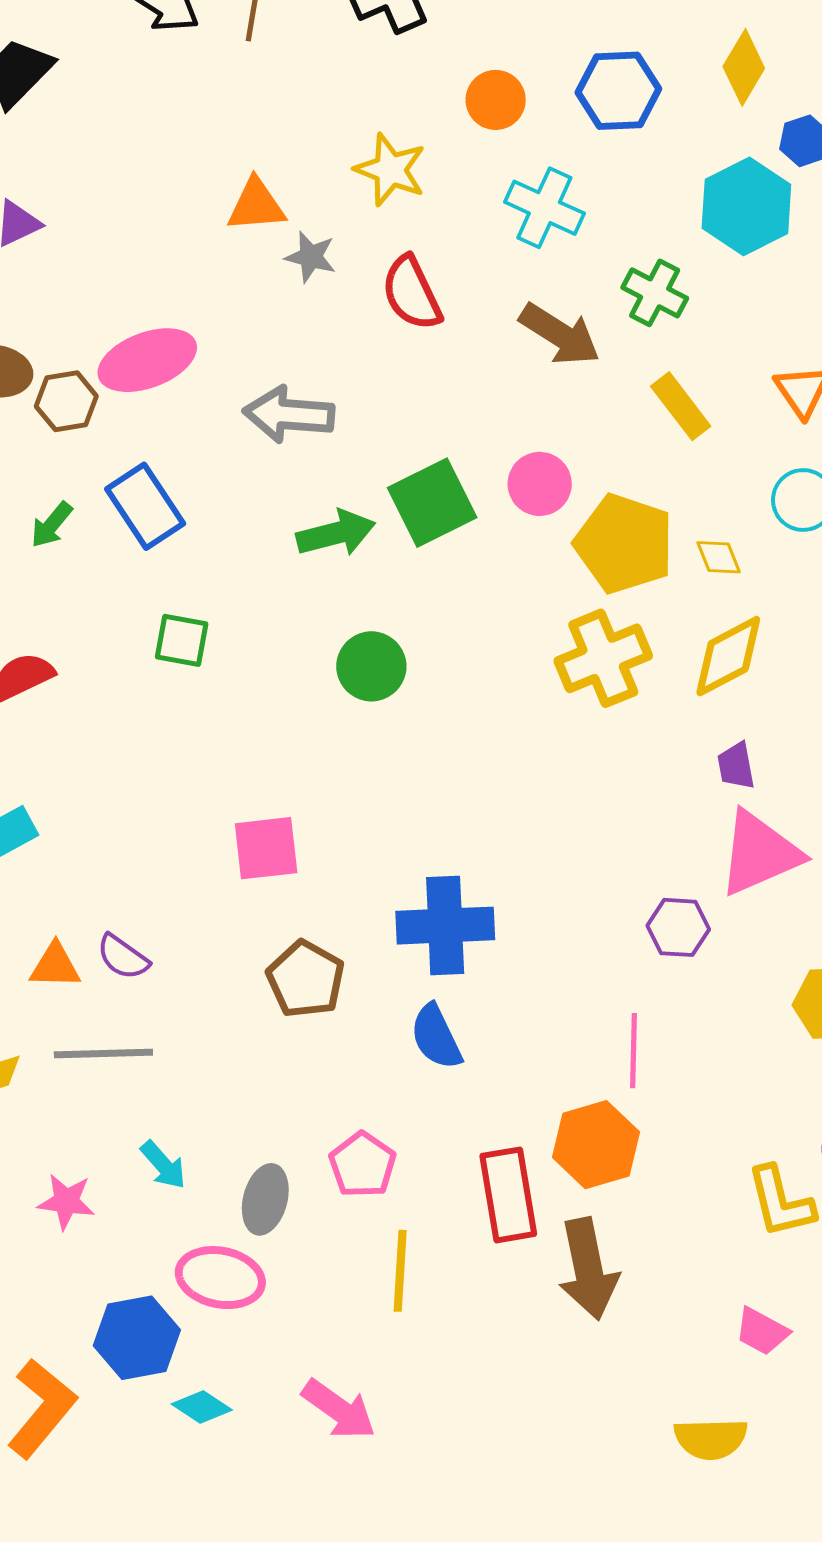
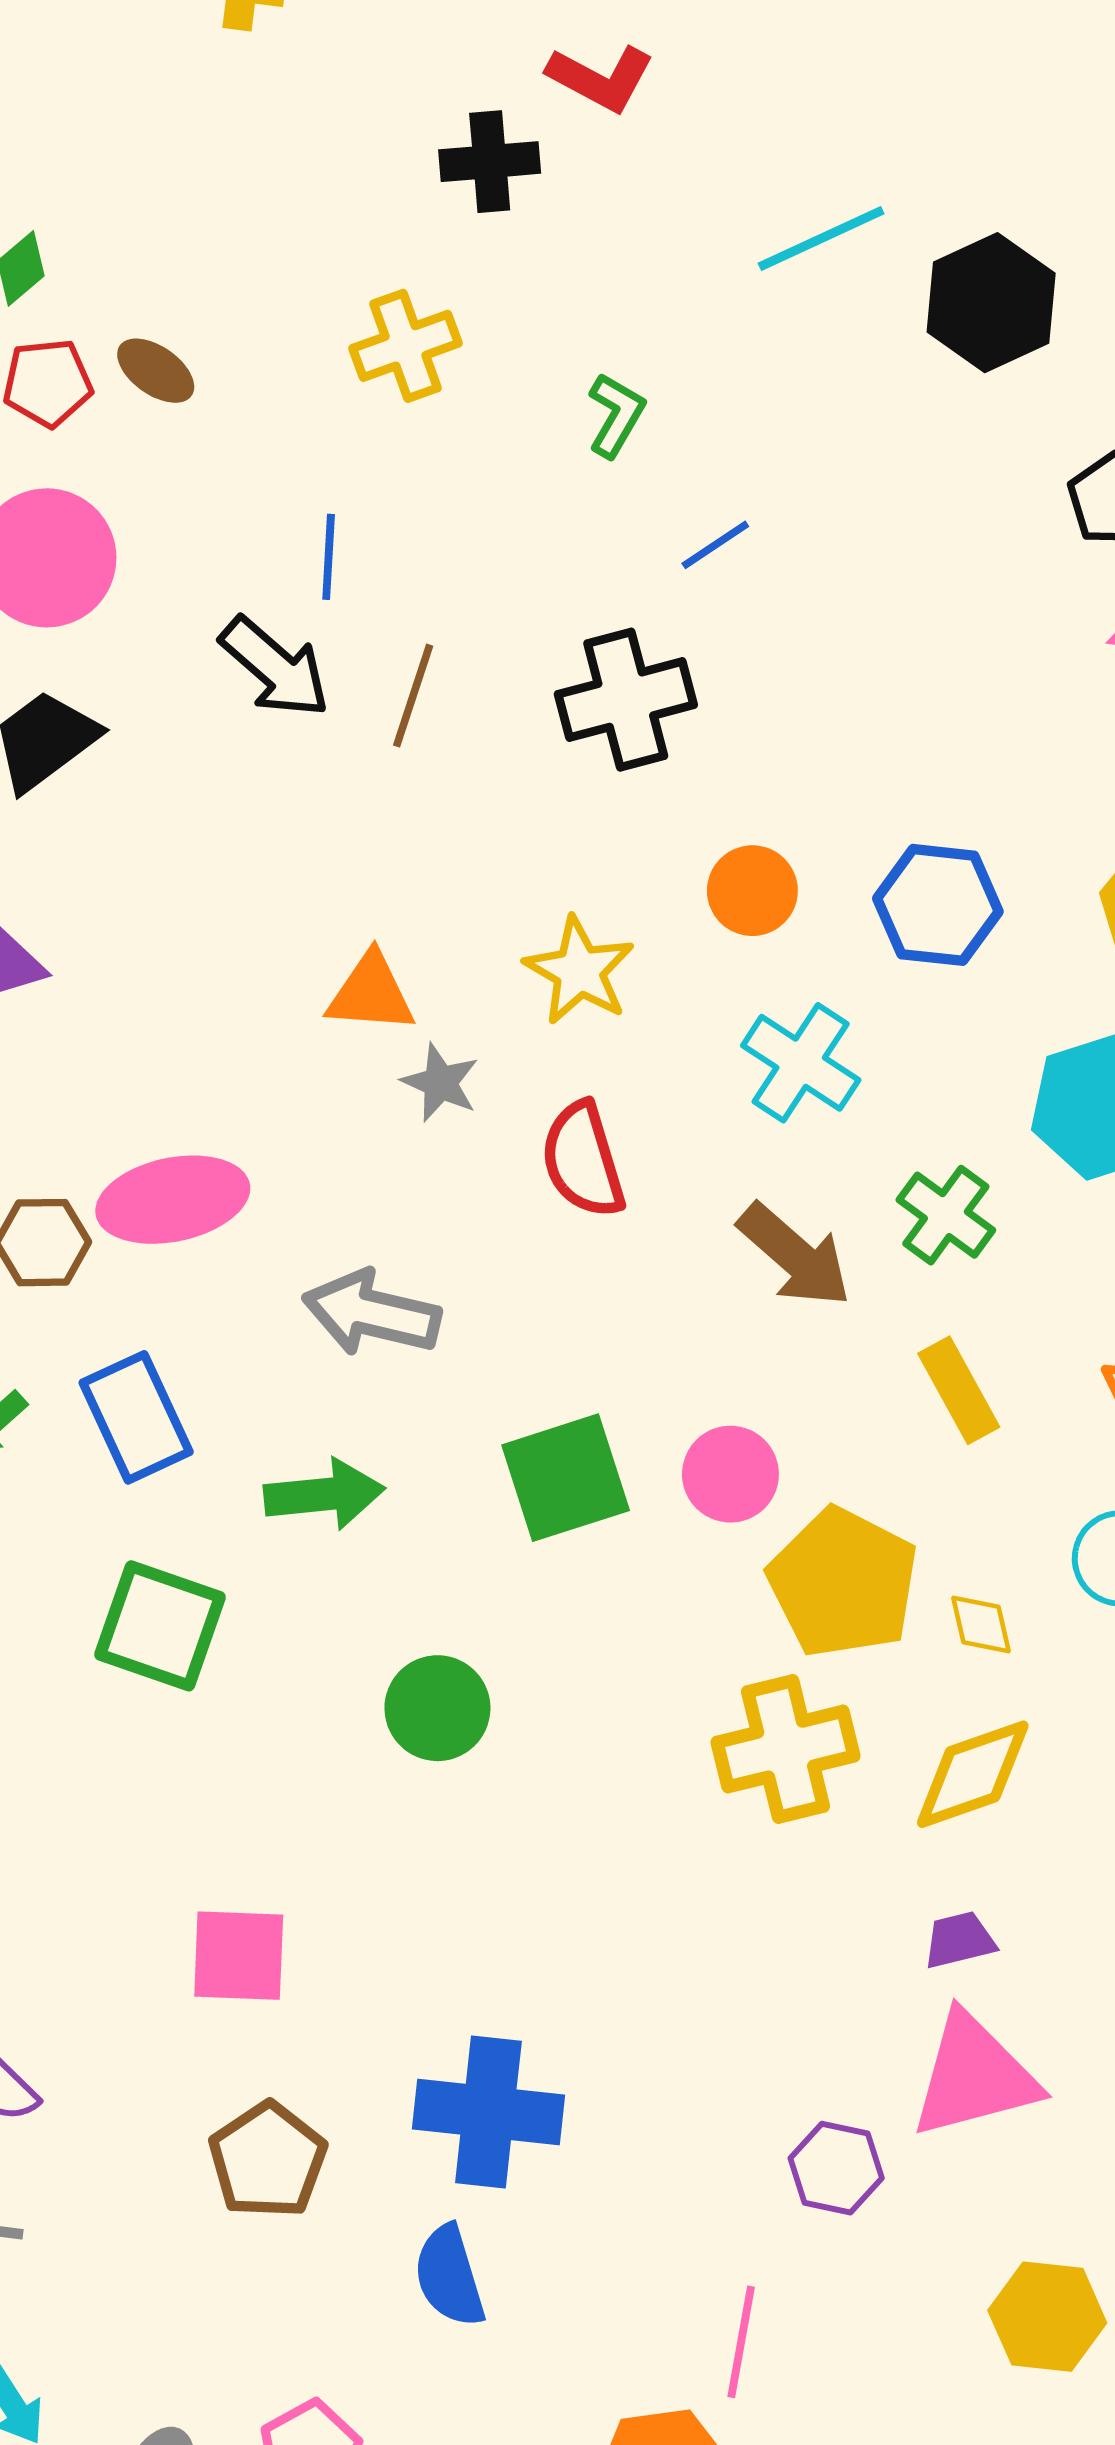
green arrow: (336, 533) -> (324, 1494), moved
green square: (182, 640) -> (160, 1626), size x1.5
purple trapezoid: (736, 766) -> (959, 1940), turned 78

